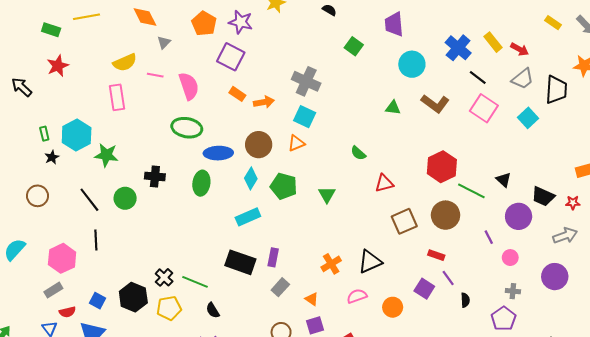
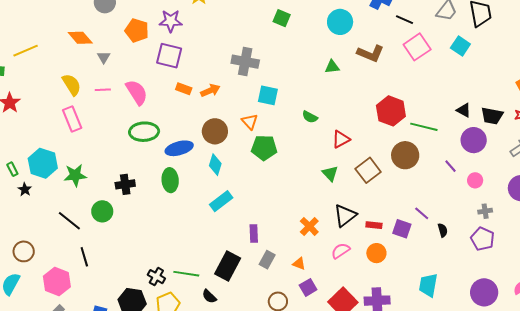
yellow semicircle: (125, 62) -> (72, 85), turned -85
pink square: (484, 108) -> (417, 47), turned 36
cyan square: (305, 117) -> (268, 95), moved
orange triangle: (296, 143) -> (250, 122), turned -36
black triangle: (504, 180) -> (464, 110), moved
green pentagon: (284, 186) -> (264, 148), moved
green triangle: (327, 195) -> (330, 173), moved
brown circle: (38, 196) -> (24, 251), moved
red rectangle: (436, 255) -> (374, 225), moved
black rectangle: (240, 262) -> (228, 266), moved, turned -68

